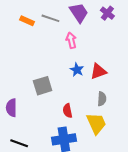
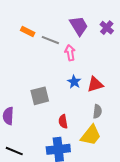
gray line: (50, 18) -> (50, 40), moved
yellow trapezoid: (96, 123) -> (91, 135), turned 60

